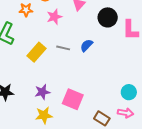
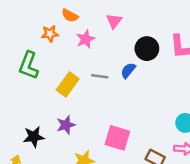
black circle: (108, 17) -> (147, 49), moved
purple star: (42, 92) -> (66, 125), moved

